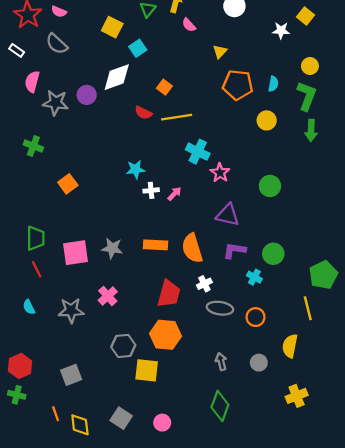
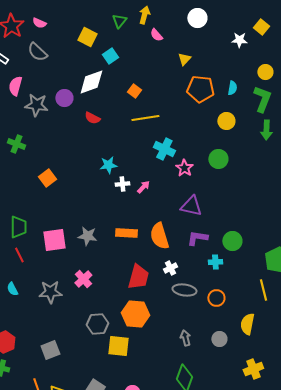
red semicircle: (143, 113) -> (92, 118), moved
green circle: (270, 186) -> (218, 159), moved
cyan cross: (254, 277) -> (215, 262), turned -32

